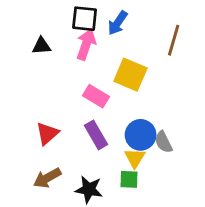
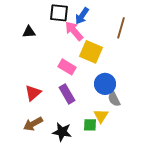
pink arrow: (86, 44) -> (74, 31), moved, turned -60
blue circle: (141, 135) -> (105, 84), moved
yellow triangle: (135, 158) -> (101, 116), moved

